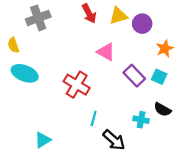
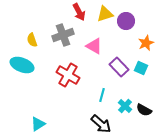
gray cross: (38, 18) -> (63, 35), moved
yellow semicircle: (13, 45) -> (32, 40), moved
black semicircle: (163, 110) -> (144, 110), moved
cyan line: (94, 119) -> (102, 95), moved
cyan cross: (141, 120) -> (125, 106), turned 32

